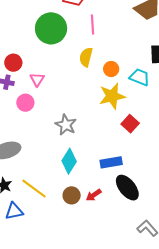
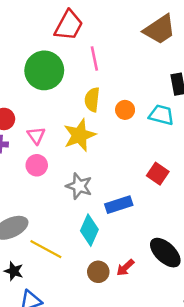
yellow star: (112, 96) -> (79, 135), moved
pink circle: (25, 103) -> (37, 165), moved
blue rectangle: (111, 162) -> (119, 205), moved
yellow line: (34, 189) -> (46, 249), moved

